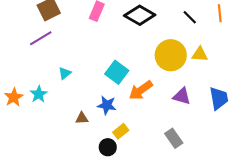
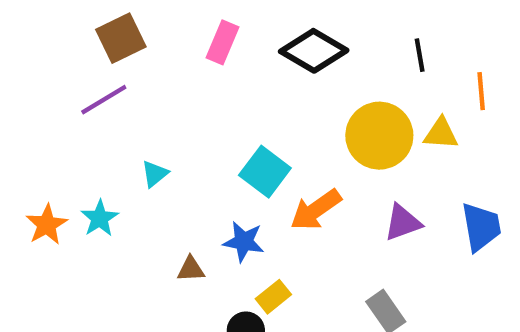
orange line: (220, 13) -> (481, 91), moved
black line: (190, 17) -> (420, 55), turned 35
purple triangle: (182, 96) -> (403, 223), turned -36

